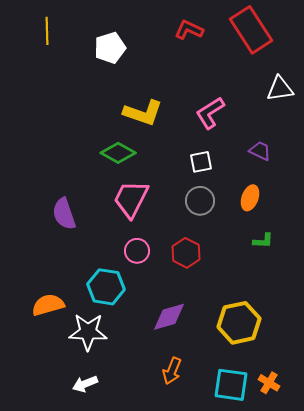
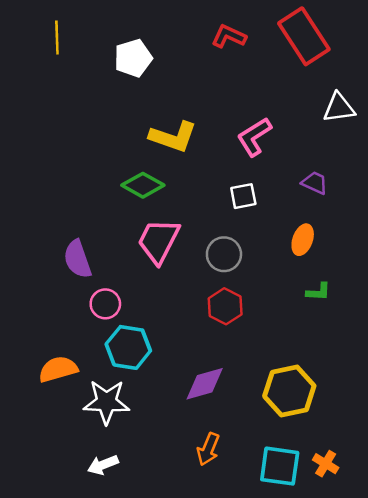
gray circle: (200, 201) -> (224, 254), moved
pink circle: (137, 251) -> (105, 304), moved

